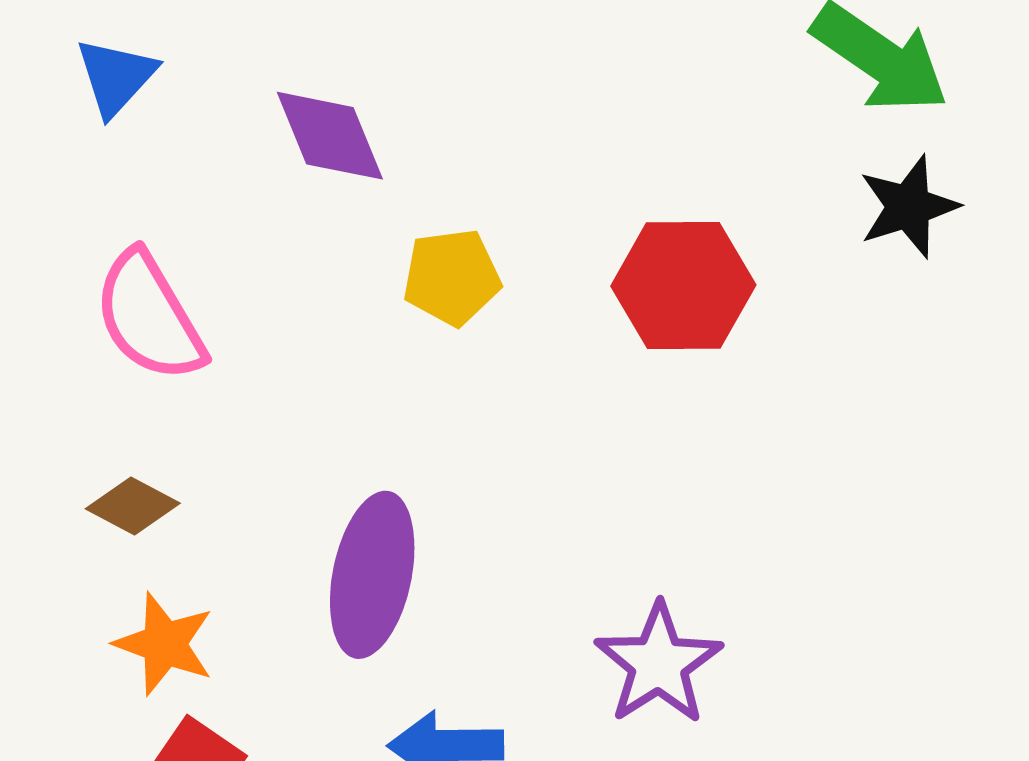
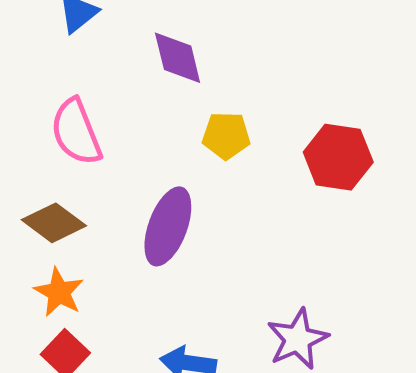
brown diamond: (133, 506) -> (54, 223), size x1.4
purple ellipse: (372, 575) -> (168, 226), moved

